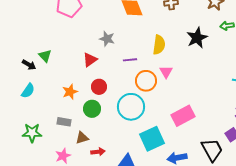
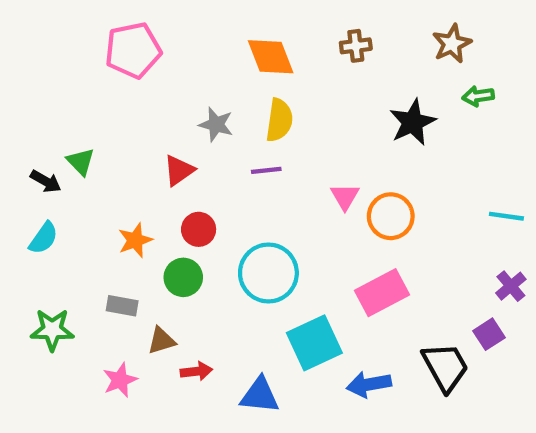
yellow semicircle: (159, 45) -> (279, 120), moved
orange circle: (146, 81) -> (391, 216), moved

